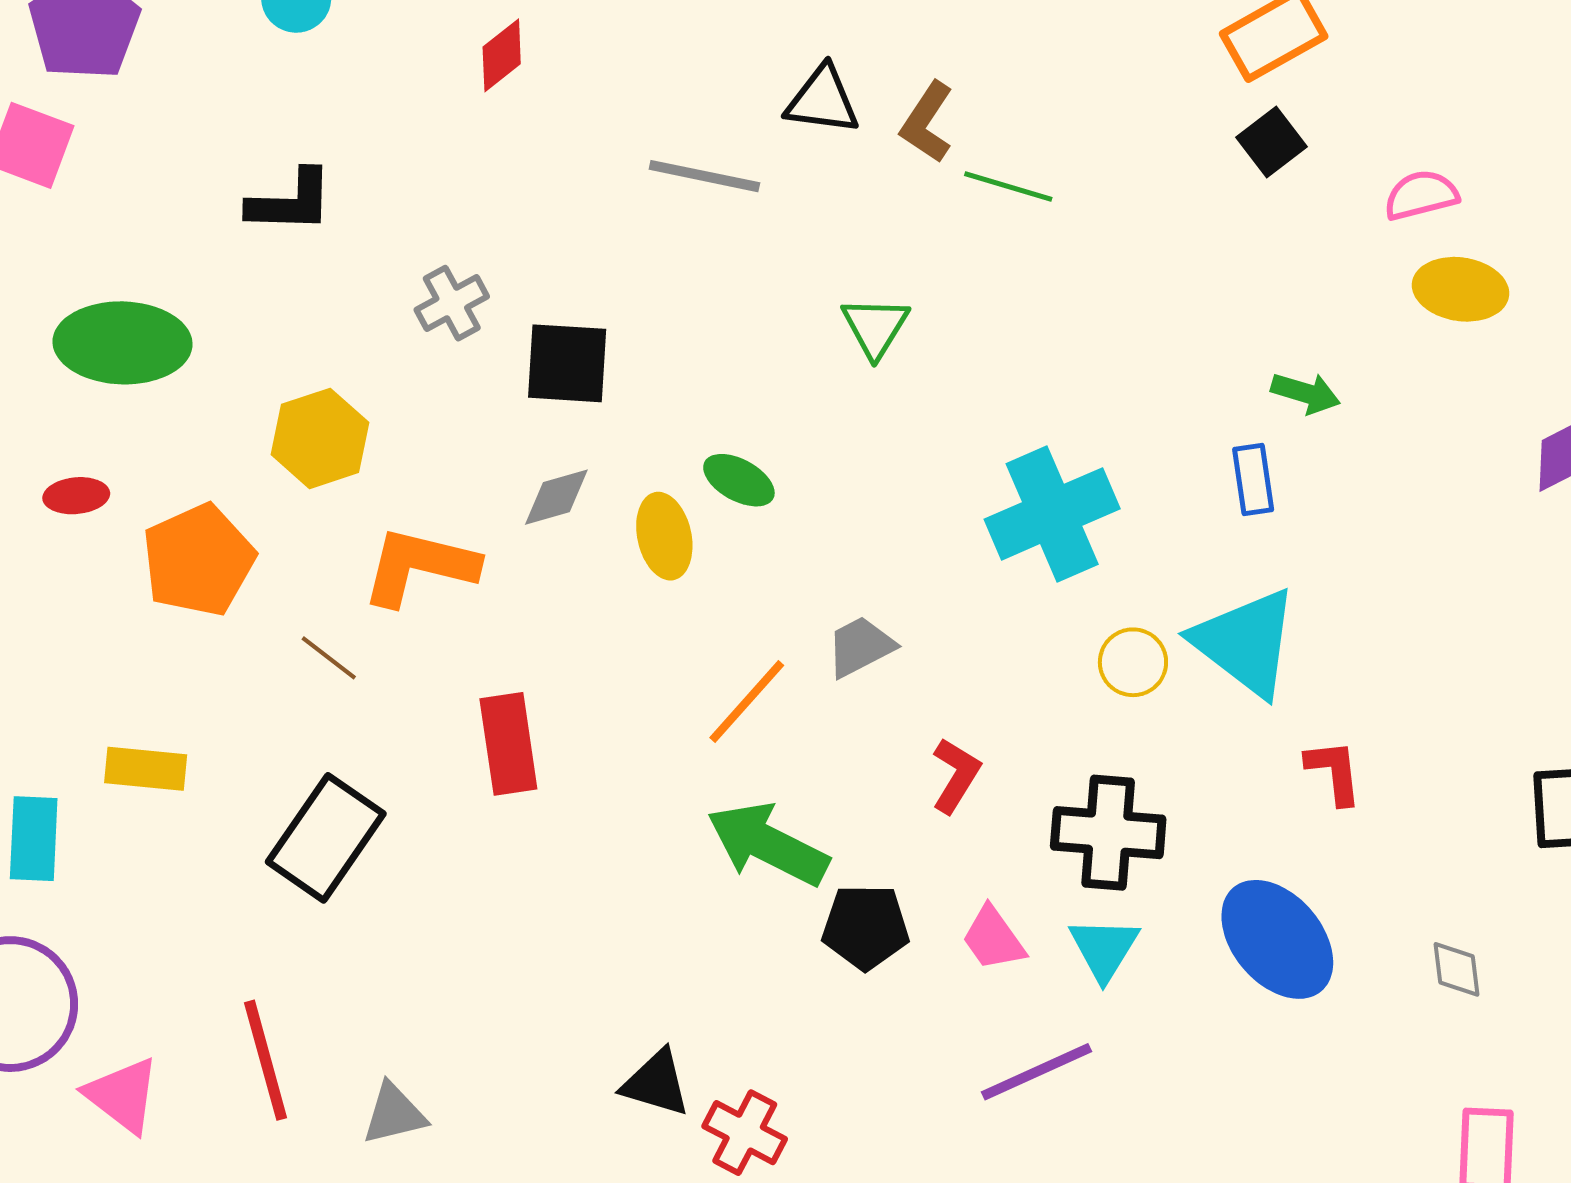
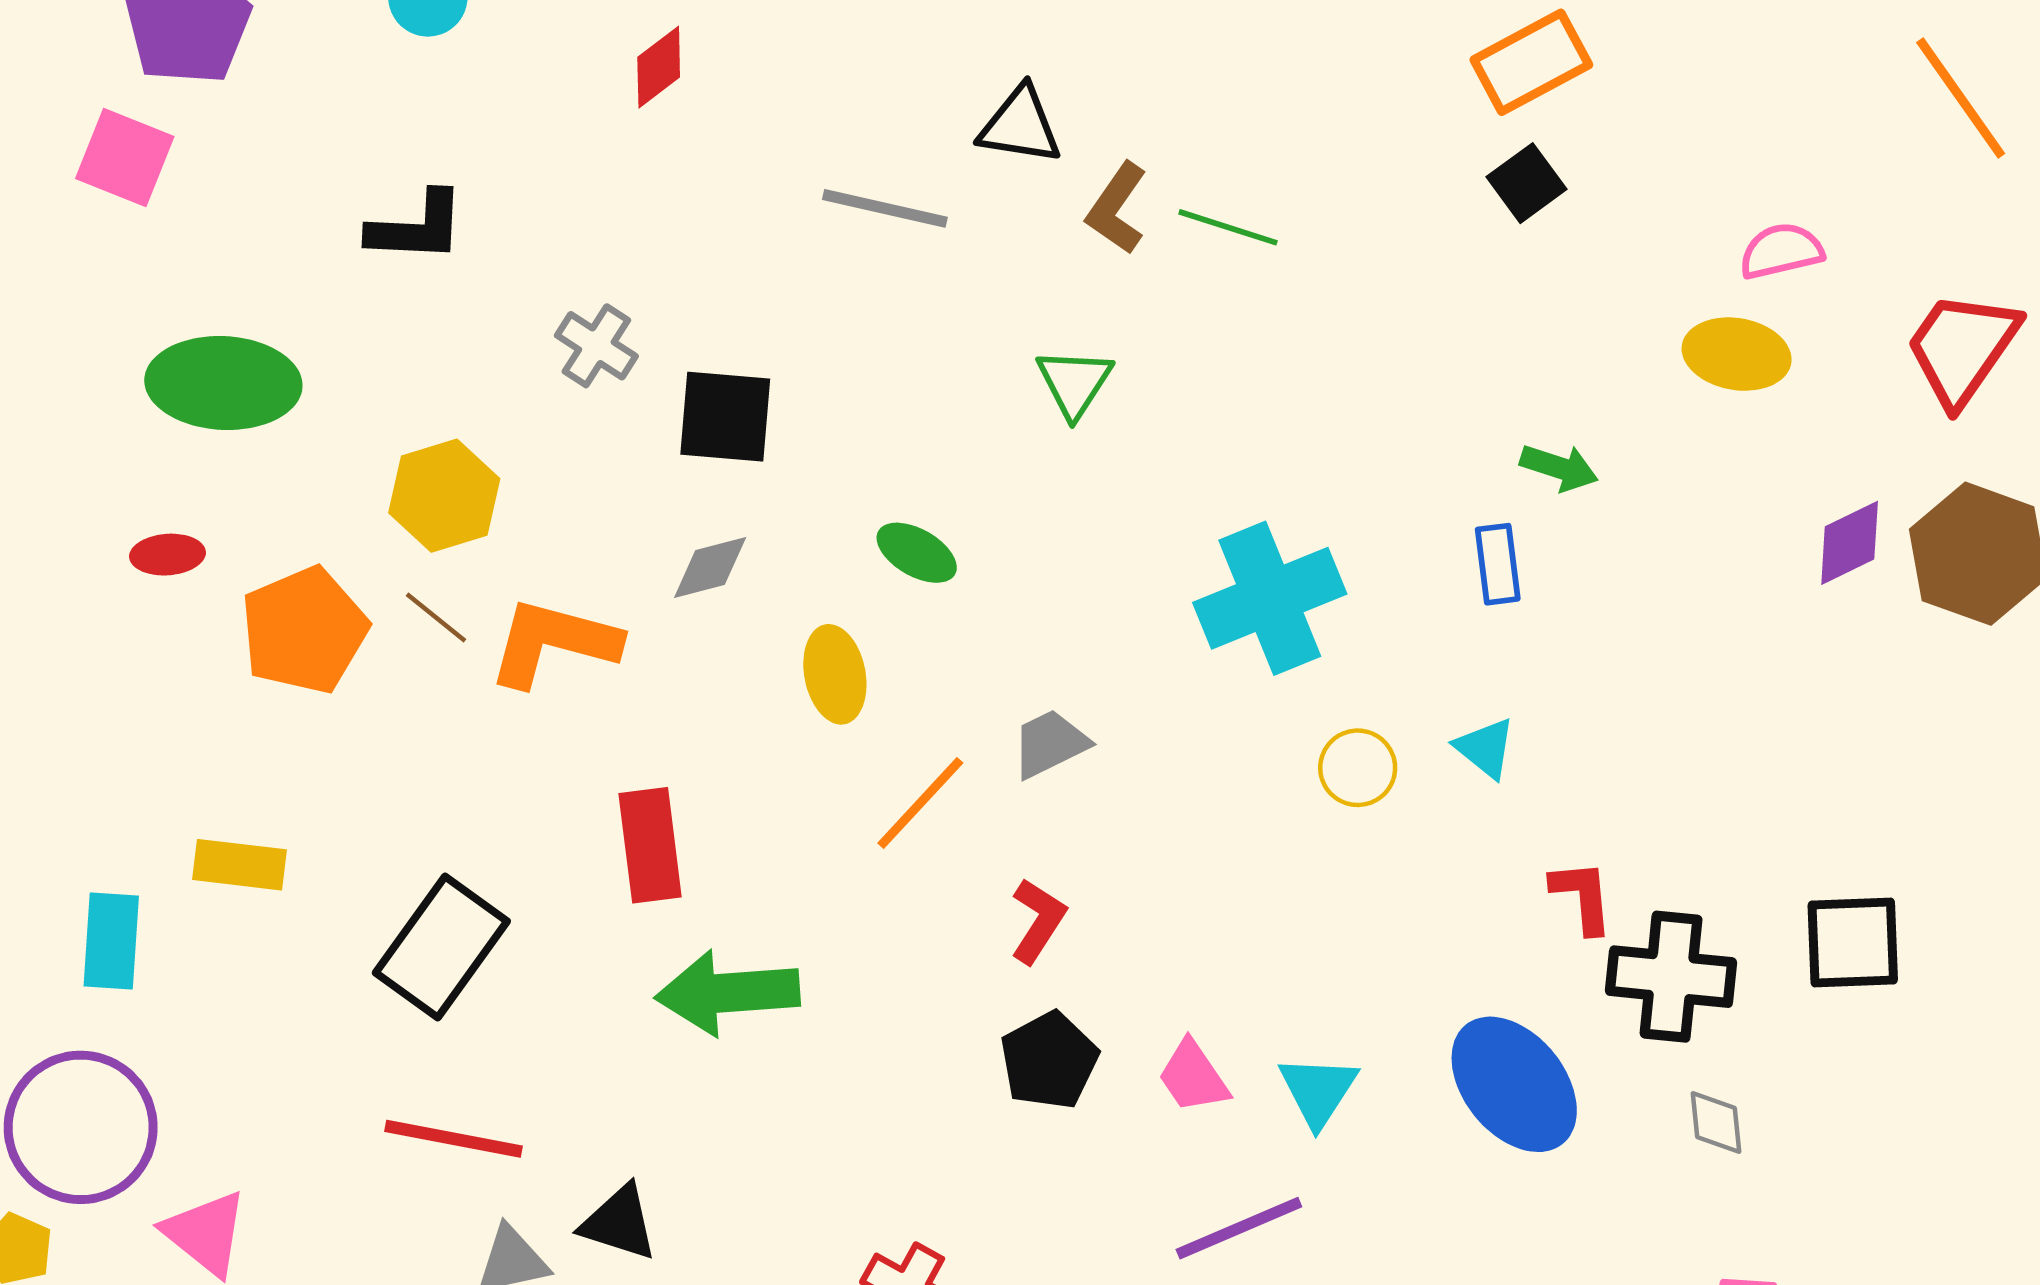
brown L-shape: (927, 122) -> (1117, 208), moved
pink semicircle: (1421, 195) -> (1781, 251), moved
gray cross: (452, 303) -> (596, 346), turned -30
yellow ellipse: (664, 536) -> (835, 674), moved
cyan triangle: (1246, 642) -> (1485, 748), size x0.5
brown line: (329, 658) -> (436, 617), moved
red L-shape: (956, 775) -> (1038, 921), moved
black cross: (1108, 833) -> (1671, 977), moved
green arrow: (768, 844) -> (728, 993), moved, turned -32
black pentagon: (865, 927) -> (1049, 1060), turned -30
red line: (266, 1060) -> (453, 1139), moved, turned -65
black triangle: (656, 1083) -> (619, 1223), moved

